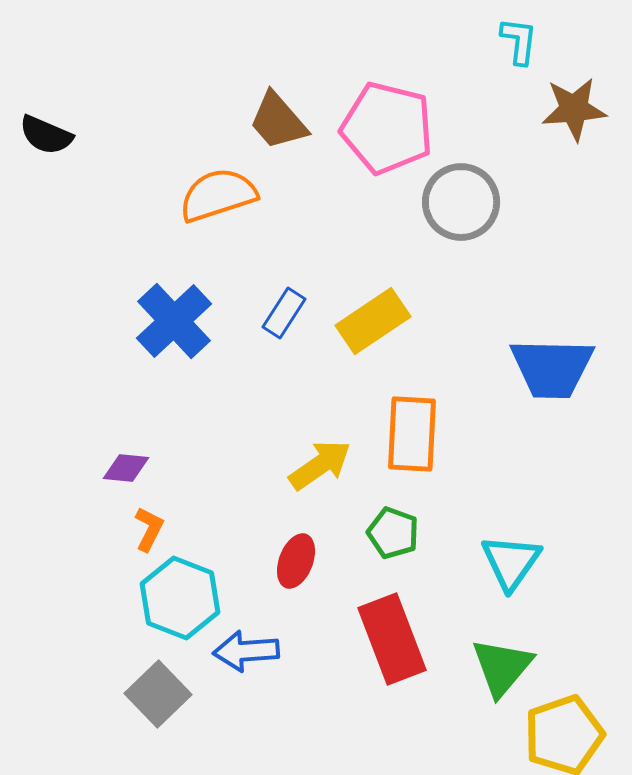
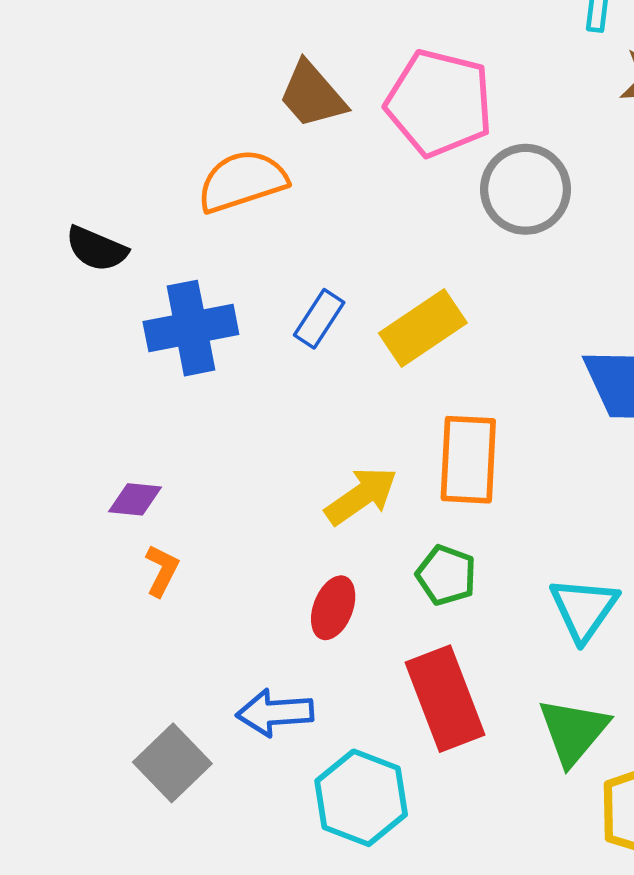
black semicircle: (46, 135) -> (97, 249), moved
blue cross: (174, 321) -> (191, 328), turned 32
cyan hexagon: (180, 598) -> (361, 798), moved

